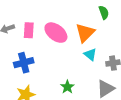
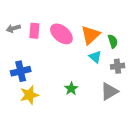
green semicircle: (104, 13) -> (113, 41), moved
blue cross: (24, 63) -> (21, 71), moved

